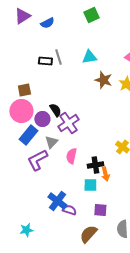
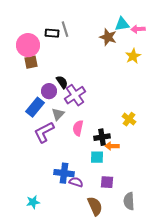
cyan triangle: (89, 57) -> (122, 24), moved
brown star: (103, 80) -> (108, 37), moved
pink circle: (21, 111) -> (28, 45), moved
orange arrow: (105, 174) -> (112, 146), turned 104
blue cross: (57, 201) -> (64, 173), turned -30
brown semicircle: (88, 234) -> (95, 206), turned 114

